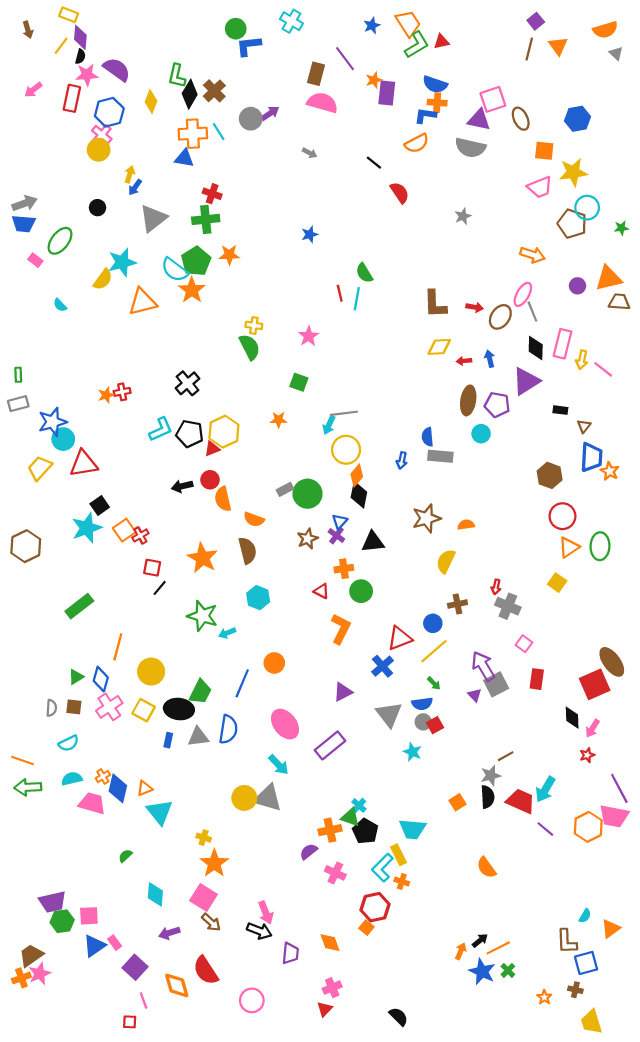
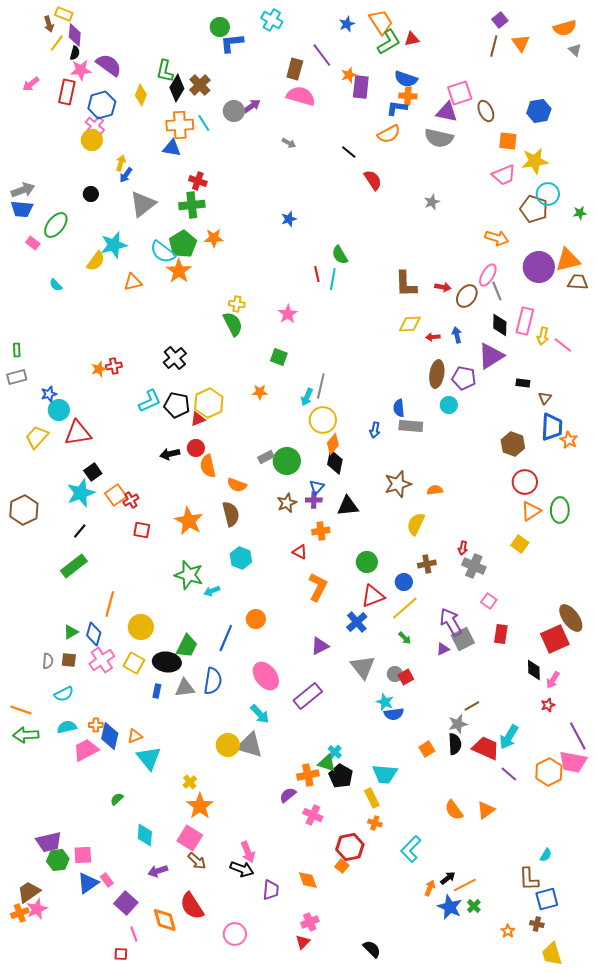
brown arrow: (28, 30) -> (49, 24), moved
purple circle: (577, 286) -> (539, 267), size x2.0
orange triangle: (143, 302) -> (133, 282), size x0.7
gray line: (344, 413) -> (321, 386), turned -70
blue star: (53, 422) -> (49, 394), size x0.6
purple cross: (336, 535) -> (314, 500), turned -35
black line: (160, 588) -> (80, 531), moved
green circle: (361, 591) -> (367, 562), moved
purple triangle: (475, 695) -> (443, 649), turned 48
blue semicircle: (422, 704) -> (394, 714), moved
orange cross: (103, 777) -> (96, 725), turned 32
pink trapezoid: (92, 803) -> (86, 750), turned -44
yellow cross: (204, 838) -> (190, 782), turned 32
cyan L-shape: (382, 868) -> (411, 849), moved
orange triangle: (611, 929) -> (486, 810), moved

